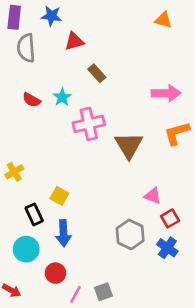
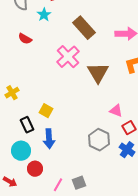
brown rectangle: (97, 73) -> (84, 28), moved, size x1.6
cyan star: (62, 97) -> (44, 15), moved
pink cross: (89, 124) -> (68, 57), turned -30
red circle: (55, 273) -> (35, 169), moved

